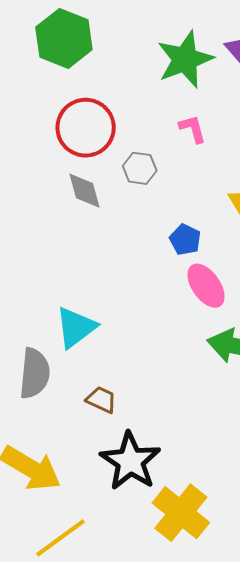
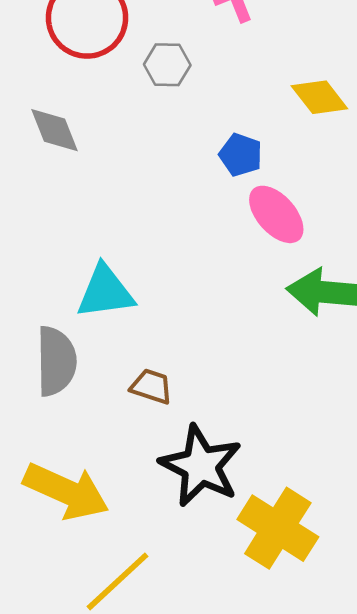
gray diamond: (85, 191) -> (55, 130), moved
cyan triangle: (76, 327) -> (105, 292), turned 36

